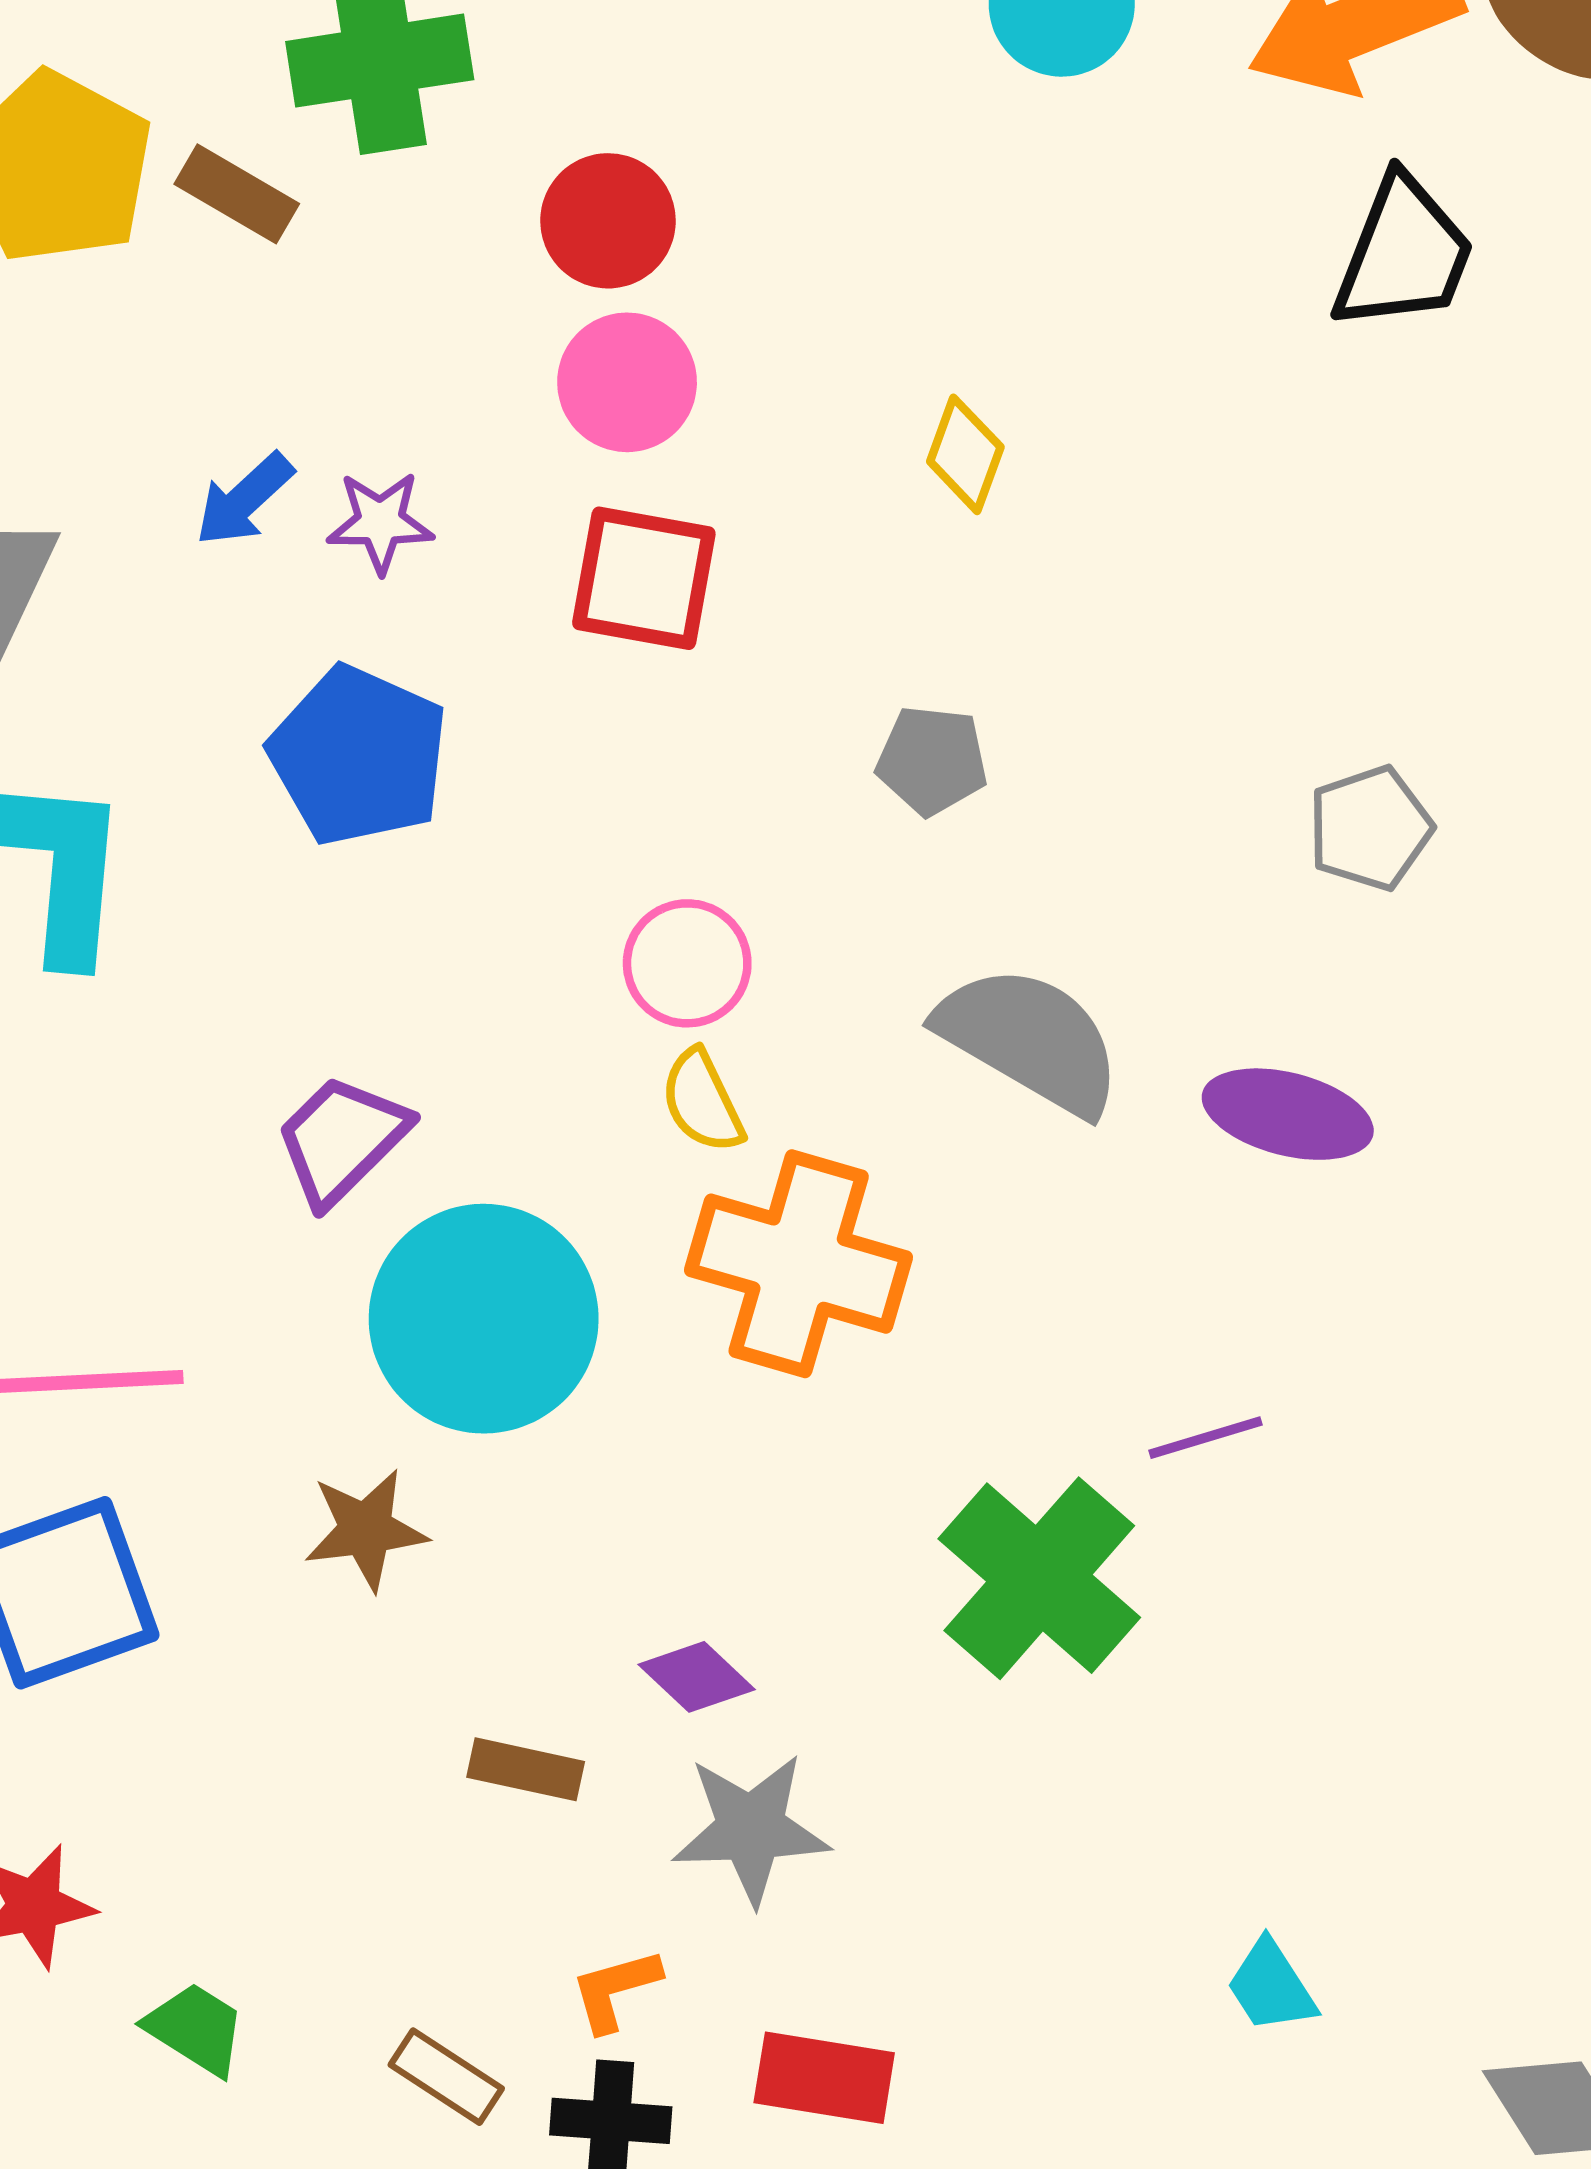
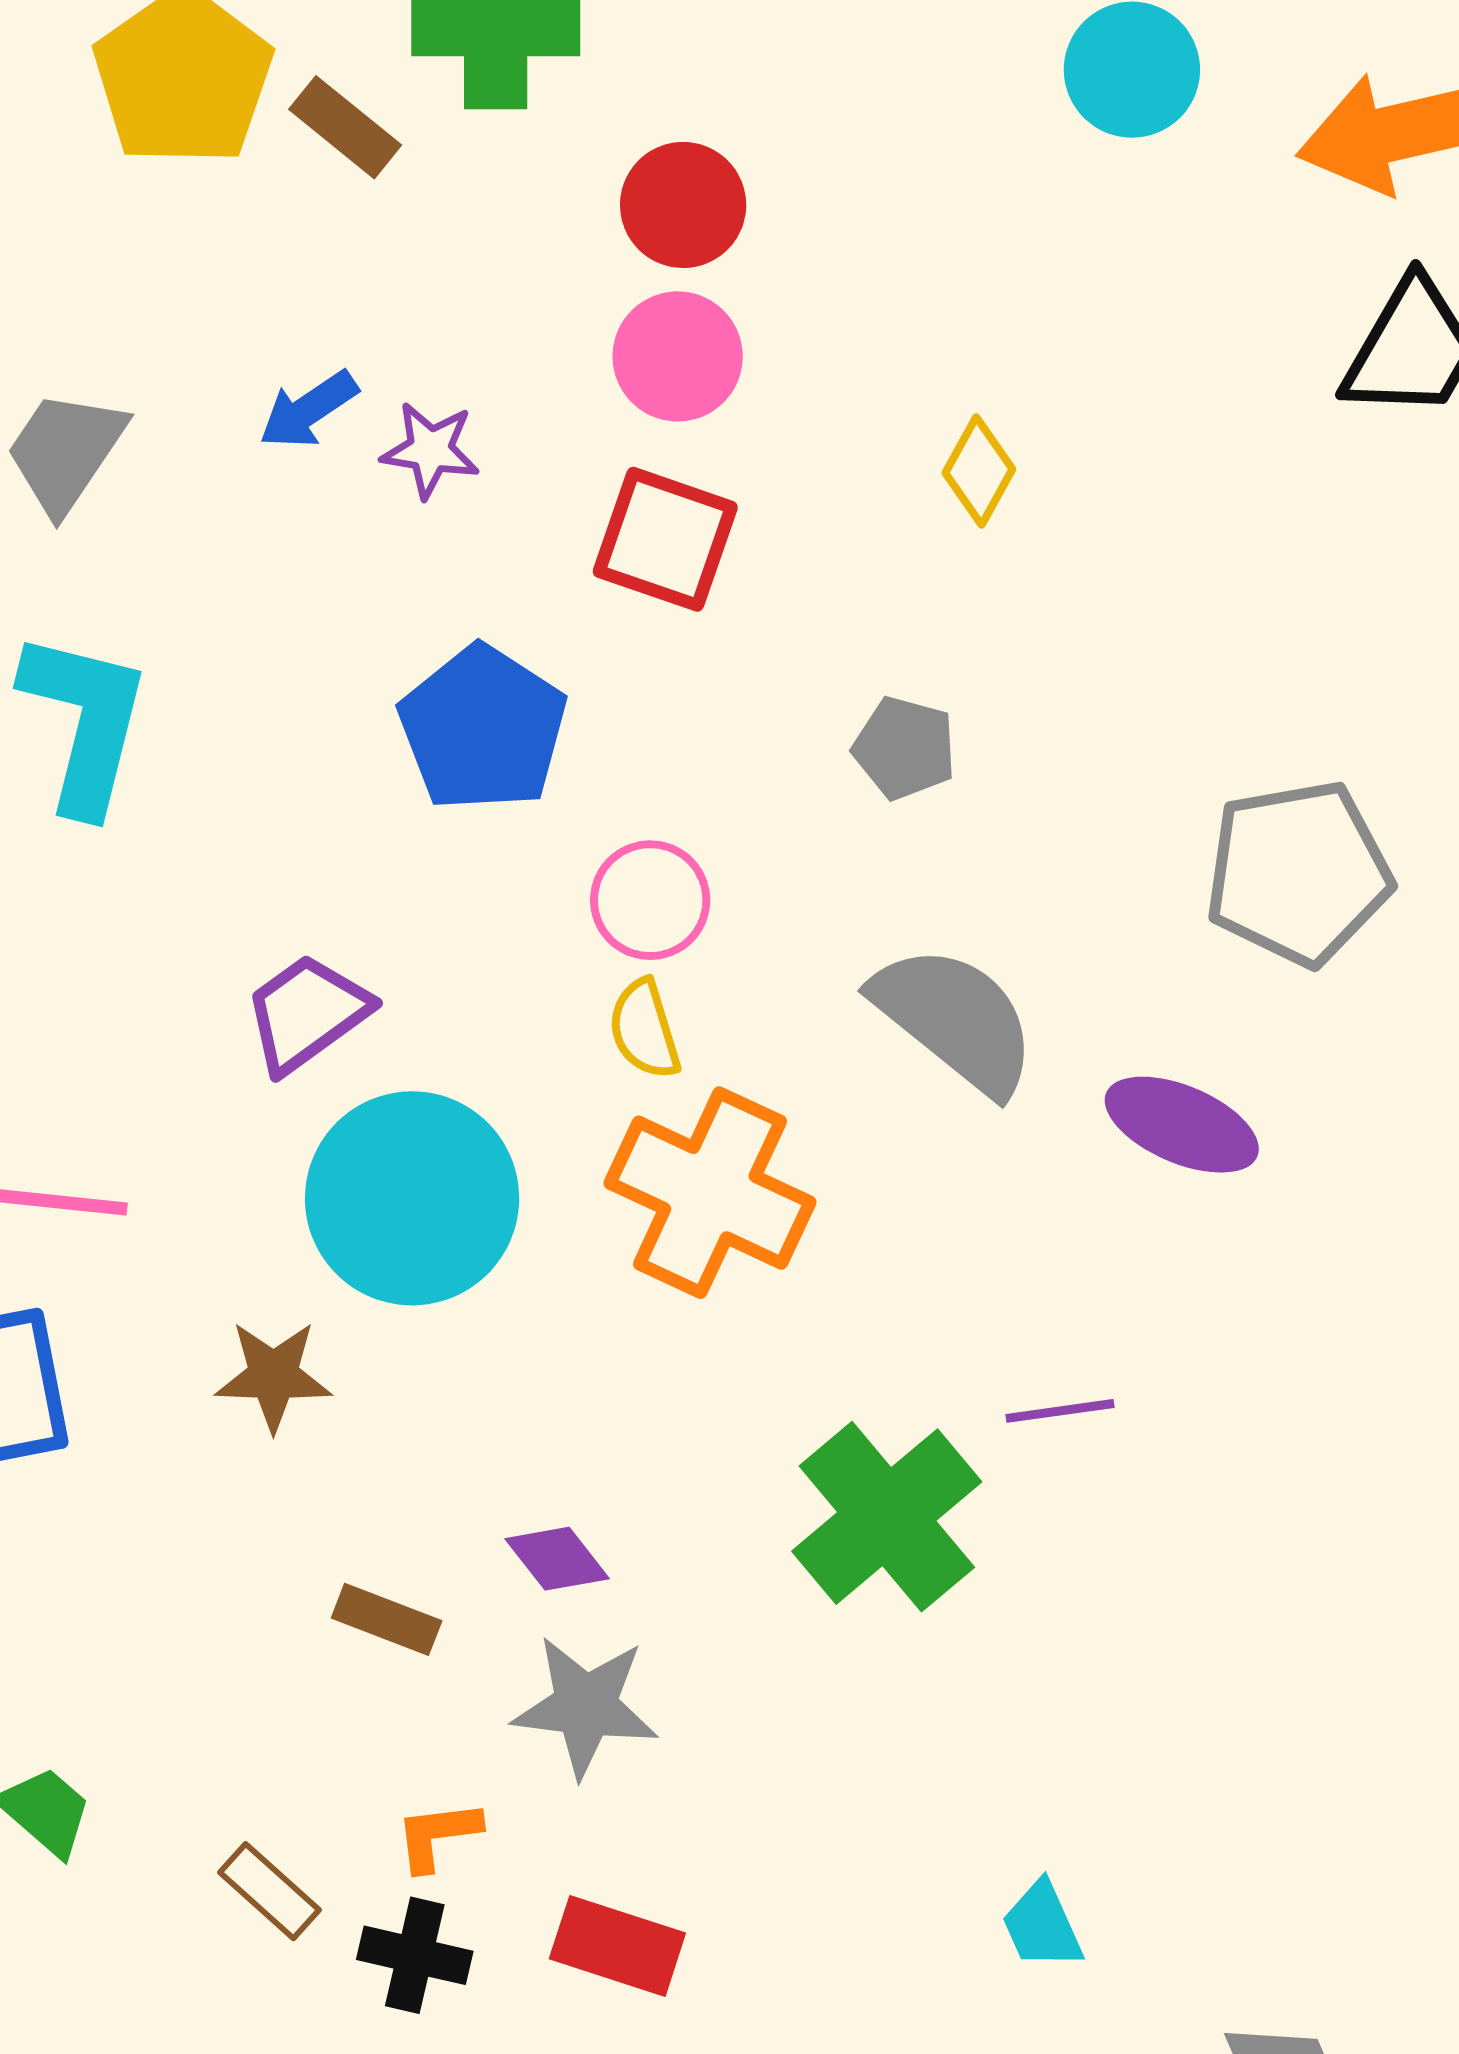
blue pentagon: (359, 756) -> (483, 728), moved
gray pentagon: (1370, 828) -> (1298, 873), size x1.6

